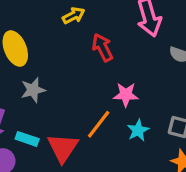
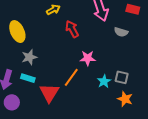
cyan star: (138, 130) -> (104, 81), moved
cyan rectangle: (27, 139) -> (28, 78), moved

